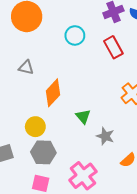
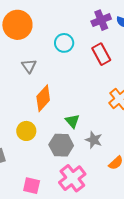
gray triangle: (26, 67) -> (29, 66), moved, turned 42
gray hexagon: (43, 152) -> (61, 145), moved

